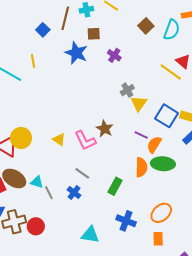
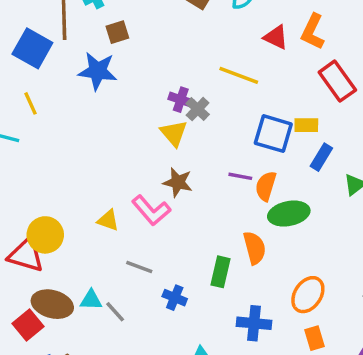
blue square: (43, 30) -> (32, 48), size x1.6
purple cross: (114, 55) -> (181, 100), moved
yellow line: (171, 72) -> (239, 75), moved
yellow triangle: (139, 103) -> (174, 133), moved
orange semicircle: (141, 167) -> (255, 248), moved
gray line: (82, 173) -> (139, 267), moved
blue cross: (74, 193) -> (175, 298), moved

